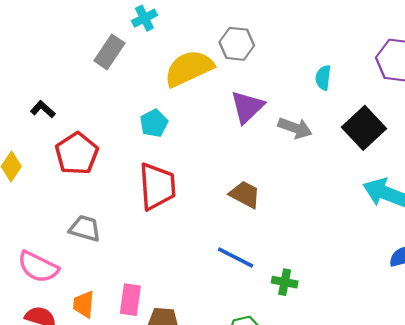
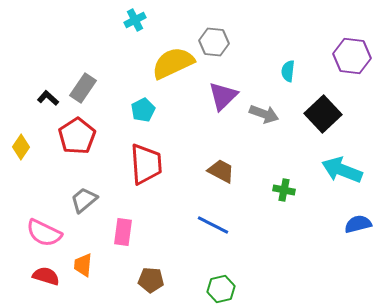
gray rectangle: (109, 52) -> (83, 88), moved
gray trapezoid: (85, 228) -> (84, 200), turned -56
green cross: (285, 282) -> (284, 190), moved
pink rectangle: (130, 300) -> (123, 232), moved

